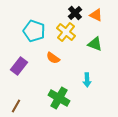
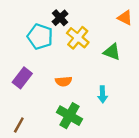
black cross: (75, 13) -> (60, 18), moved
orange triangle: (96, 15) -> (125, 18), moved
orange semicircle: (53, 58) -> (64, 81), moved, turned -40

